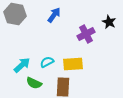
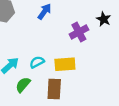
green semicircle: (34, 83) -> (23, 85), turned 105

